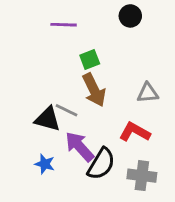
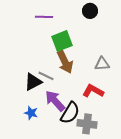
green square: (90, 59) -> (62, 41), size x1.5
black triangle: (48, 119) -> (33, 82), turned -42
gray cross: (142, 176) -> (87, 124), moved

